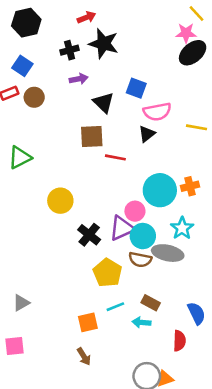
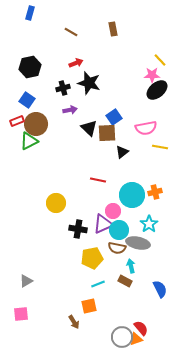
blue square: (136, 88) -> (114, 117), turned 35
brown circle: (34, 97) -> (36, 124), size x1.5
pink semicircle: (157, 112) -> (146, 128), moved
brown square: (92, 137) -> (107, 133), moved
green triangle: (20, 157) -> (29, 141), moved
red line: (115, 157) -> (98, 180), moved
black cross: (89, 235) -> (78, 229), turned -30
yellow pentagon: (107, 273) -> (92, 258), turned 30
orange square: (88, 322) -> (89, 306), moved
cyan arrow: (142, 322) -> (131, 266), moved, turned 72
red semicircle: (179, 341) -> (141, 328), moved, turned -42

